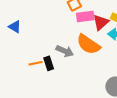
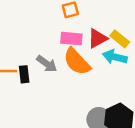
pink rectangle: (85, 17) -> (71, 39), moved

